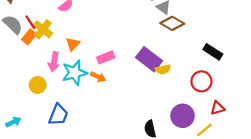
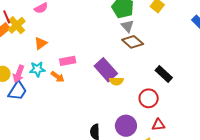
pink arrow: (54, 62) -> (19, 74), moved
cyan star: (75, 73) -> (37, 69), size x0.7
blue trapezoid: (58, 115) -> (17, 91), moved

